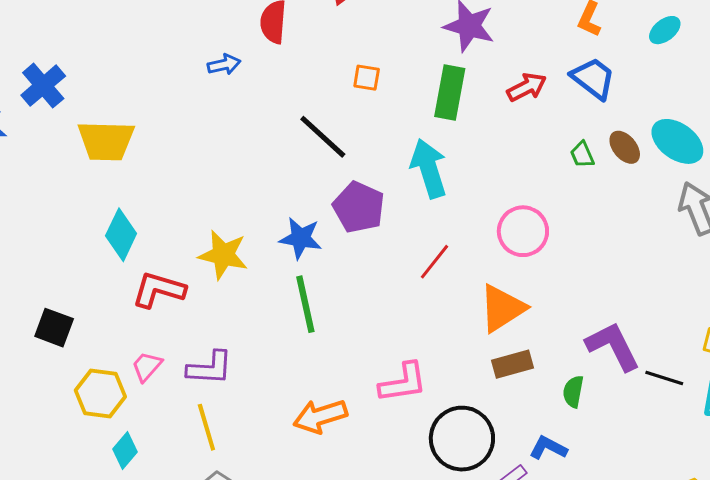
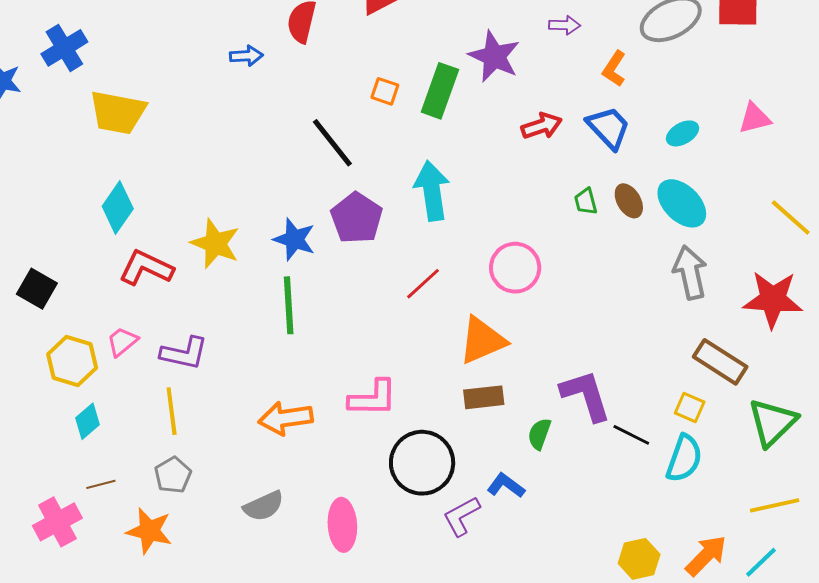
cyan ellipse: (665, 30) -> (683, 133), moved
green rectangle: (450, 93) -> (440, 91), moved

